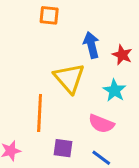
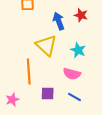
red star: (122, 55) -> (81, 15), moved

